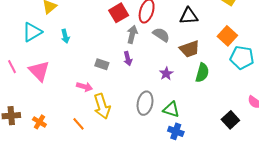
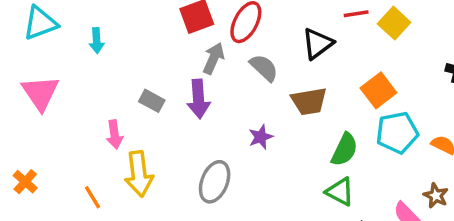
black triangle: (189, 16) -> (318, 44), turned -42
cyan pentagon: (242, 58) -> (397, 133), turned -30
purple arrow: (128, 59) -> (199, 99), size x1.5
green semicircle: (202, 73) -> (345, 150), moved
pink arrow: (85, 87) -> (115, 134), turned 56
green triangle: (171, 109) -> (340, 192), moved

